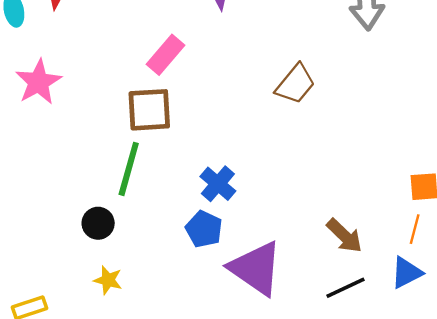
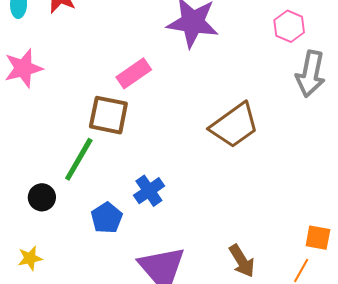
brown trapezoid: (295, 84) -> (234, 125), size x1.4
blue pentagon: (204, 229) -> (107, 218), moved
yellow star: (108, 280) -> (30, 258), moved, turned 30

